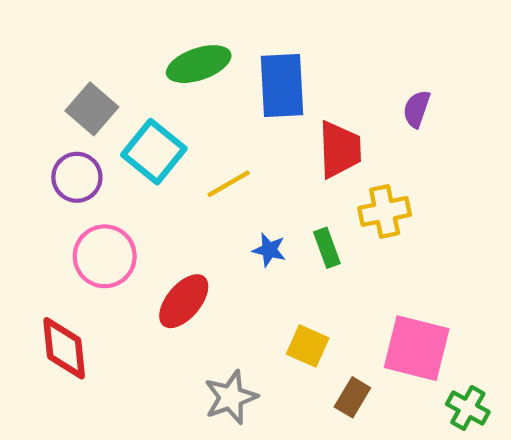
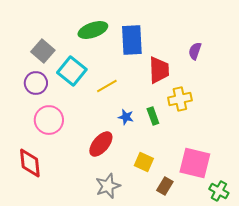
red ellipse: (184, 301) -> (101, 144), moved

